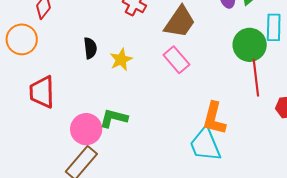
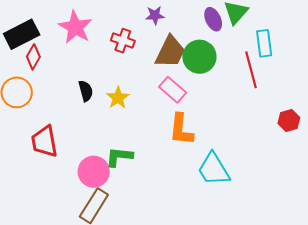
green circle: (250, 45) -> (199, 57), moved
red line: (256, 78) -> (251, 70), moved
orange L-shape: (214, 118) -> (181, 129), moved

